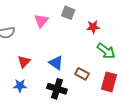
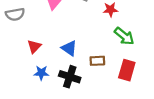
brown rectangle: (82, 74) -> (97, 61), turned -32
blue star: (20, 86) -> (41, 73), moved

